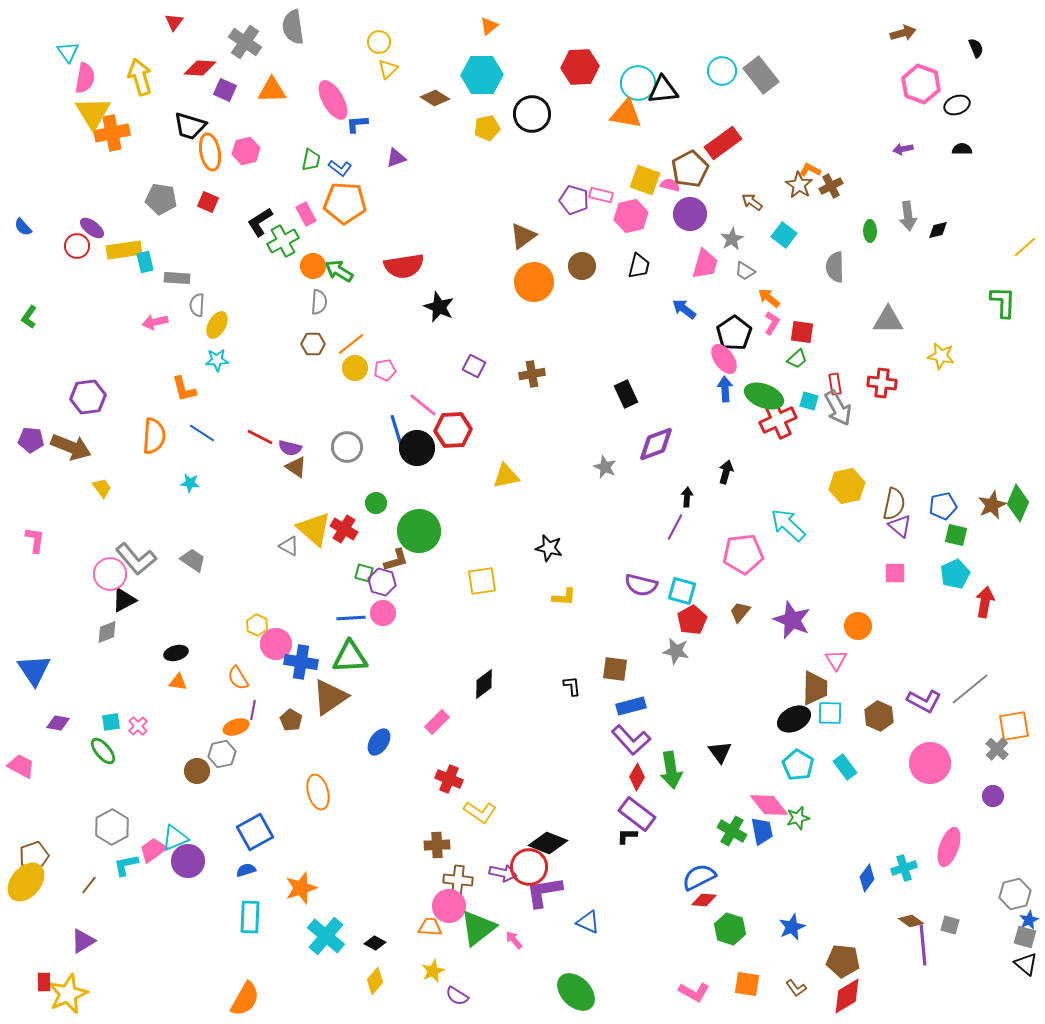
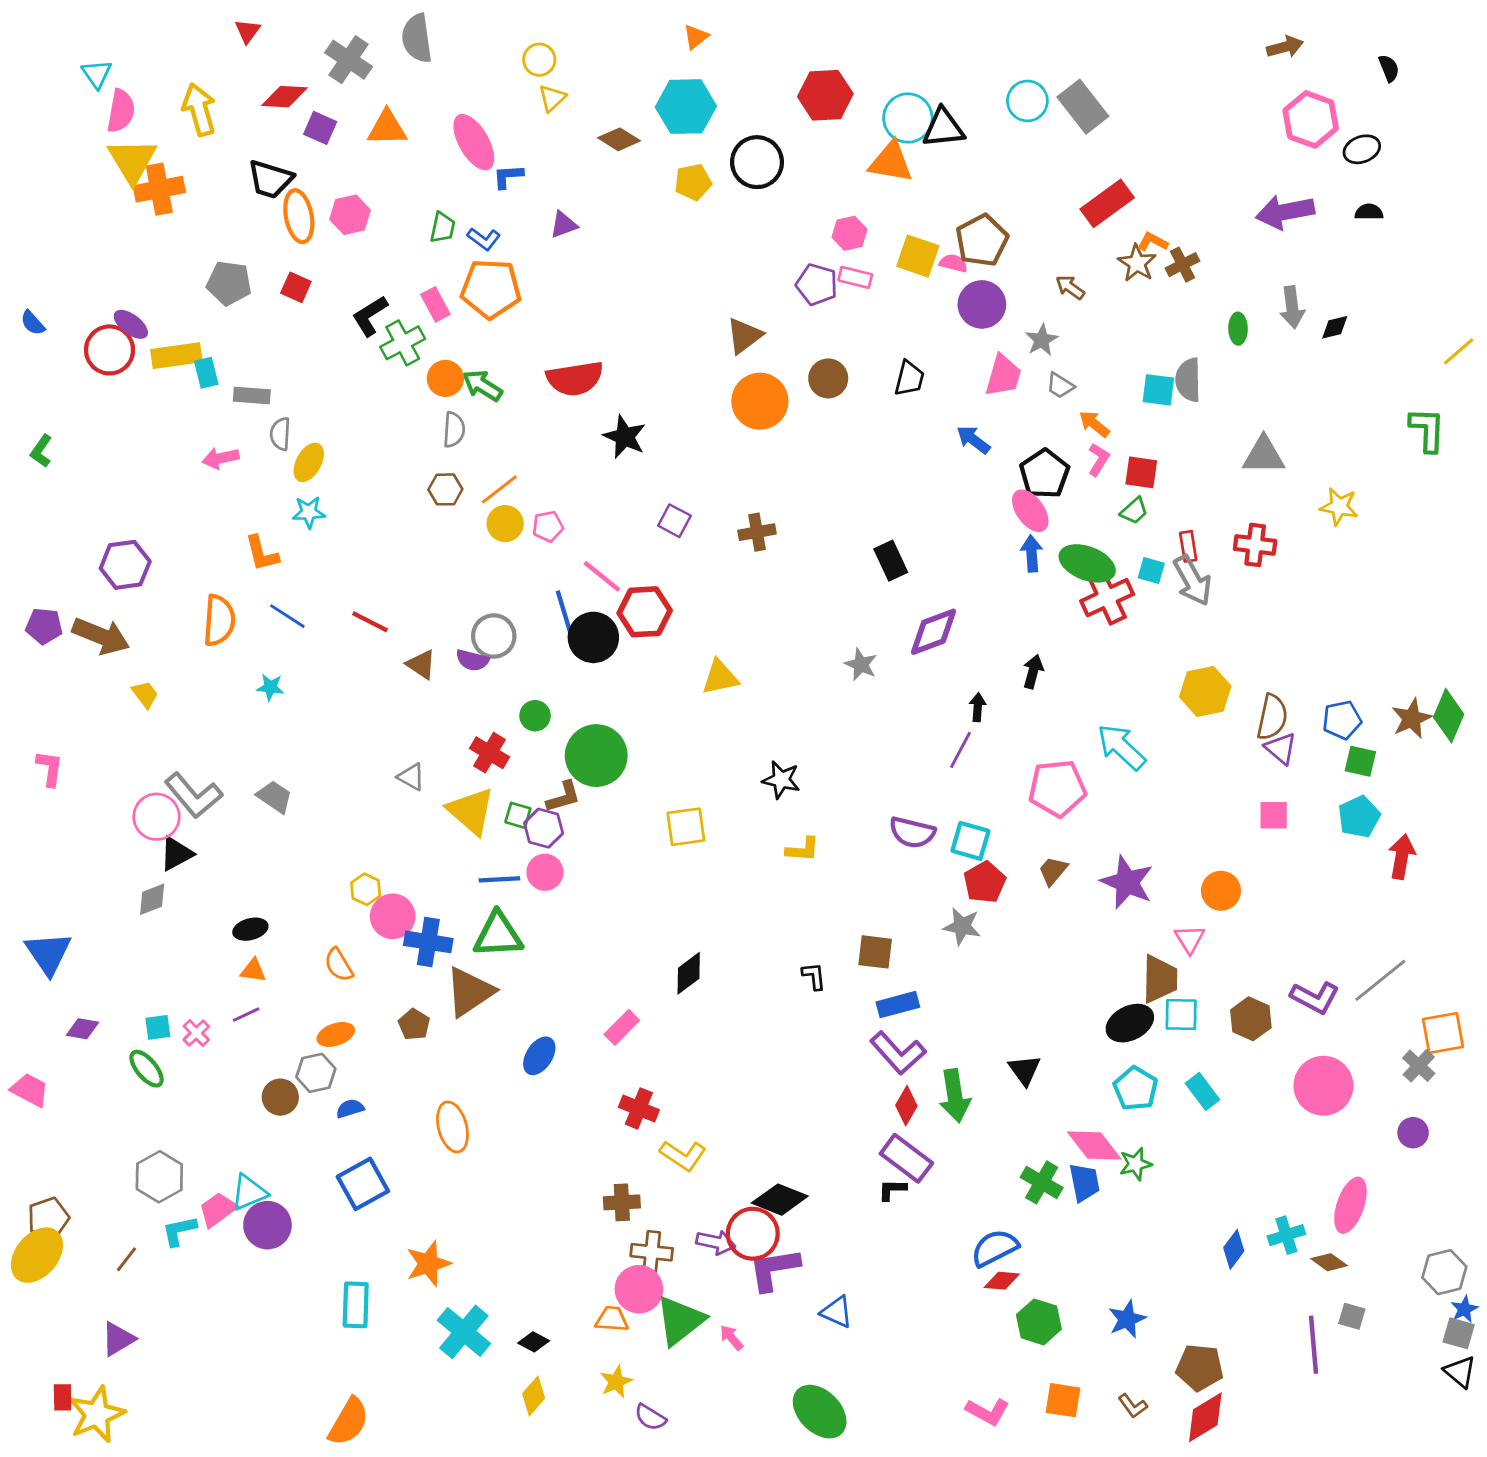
red rectangle: (723, 143) -> (1107, 203), moved
purple arrow: (903, 149) -> (1285, 212), size x2.0
pink hexagon: (631, 216) -> (850, 233), moved, size x0.7
cyan square: (784, 235) -> (1158, 390), moved, turned -30
red circle: (77, 246) -> (110, 350), size x1.4
purple semicircle: (290, 448) -> (472, 660), moved
yellow triangle: (314, 529) -> (471, 811), moved
purple line: (253, 710) -> (246, 1015), moved, turned 54
blue semicircle: (246, 870) -> (350, 1108), moved
brown diamond: (911, 921) -> (1329, 1262), moved

